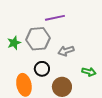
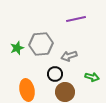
purple line: (55, 18) -> (76, 19), moved
black circle: (42, 69) -> (55, 74), moved

